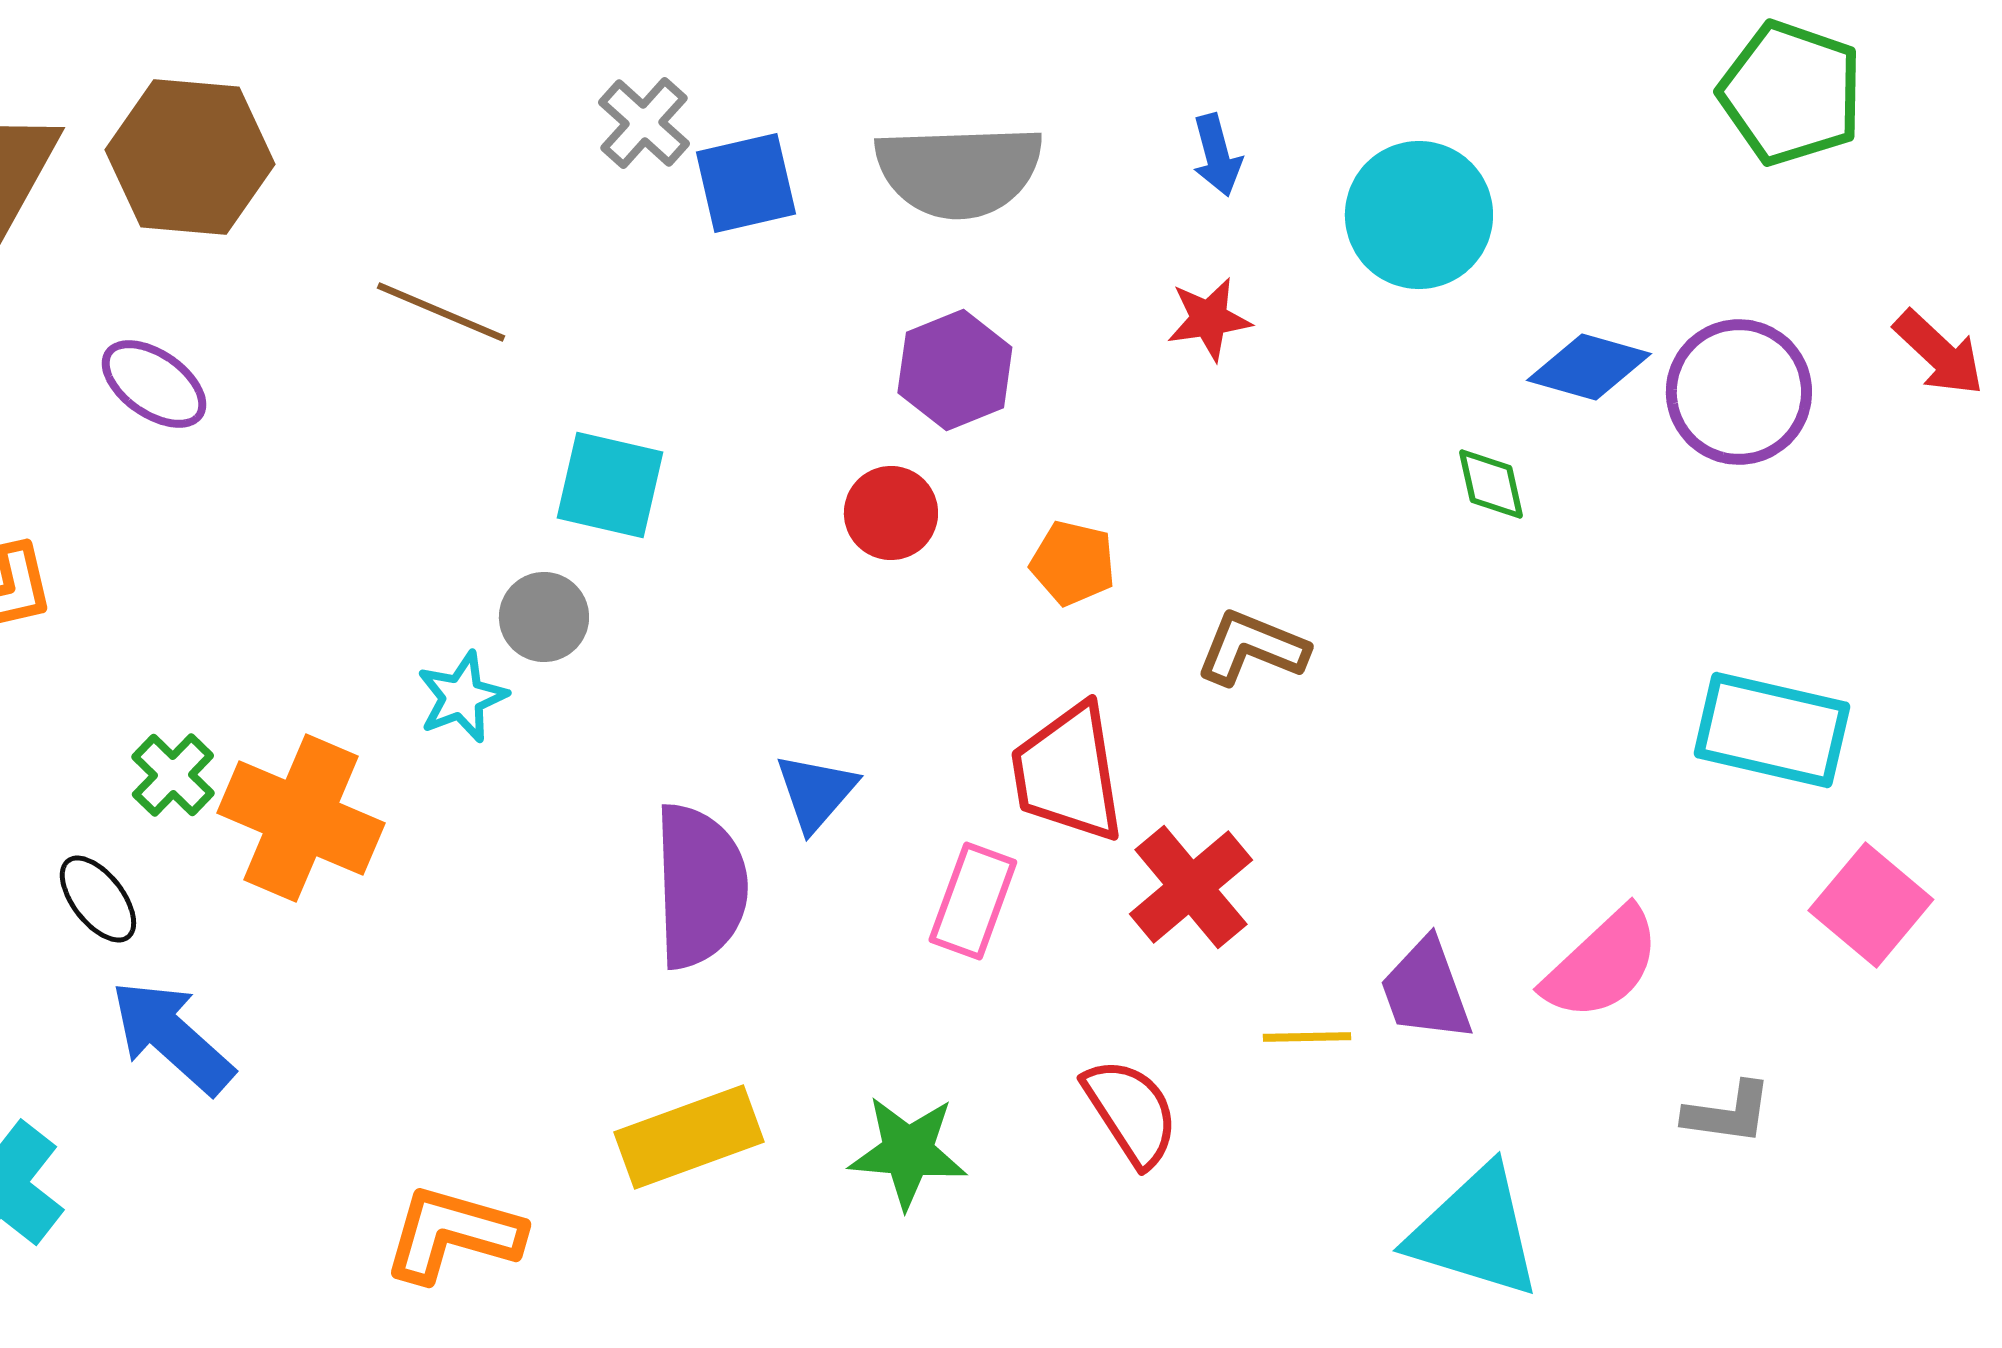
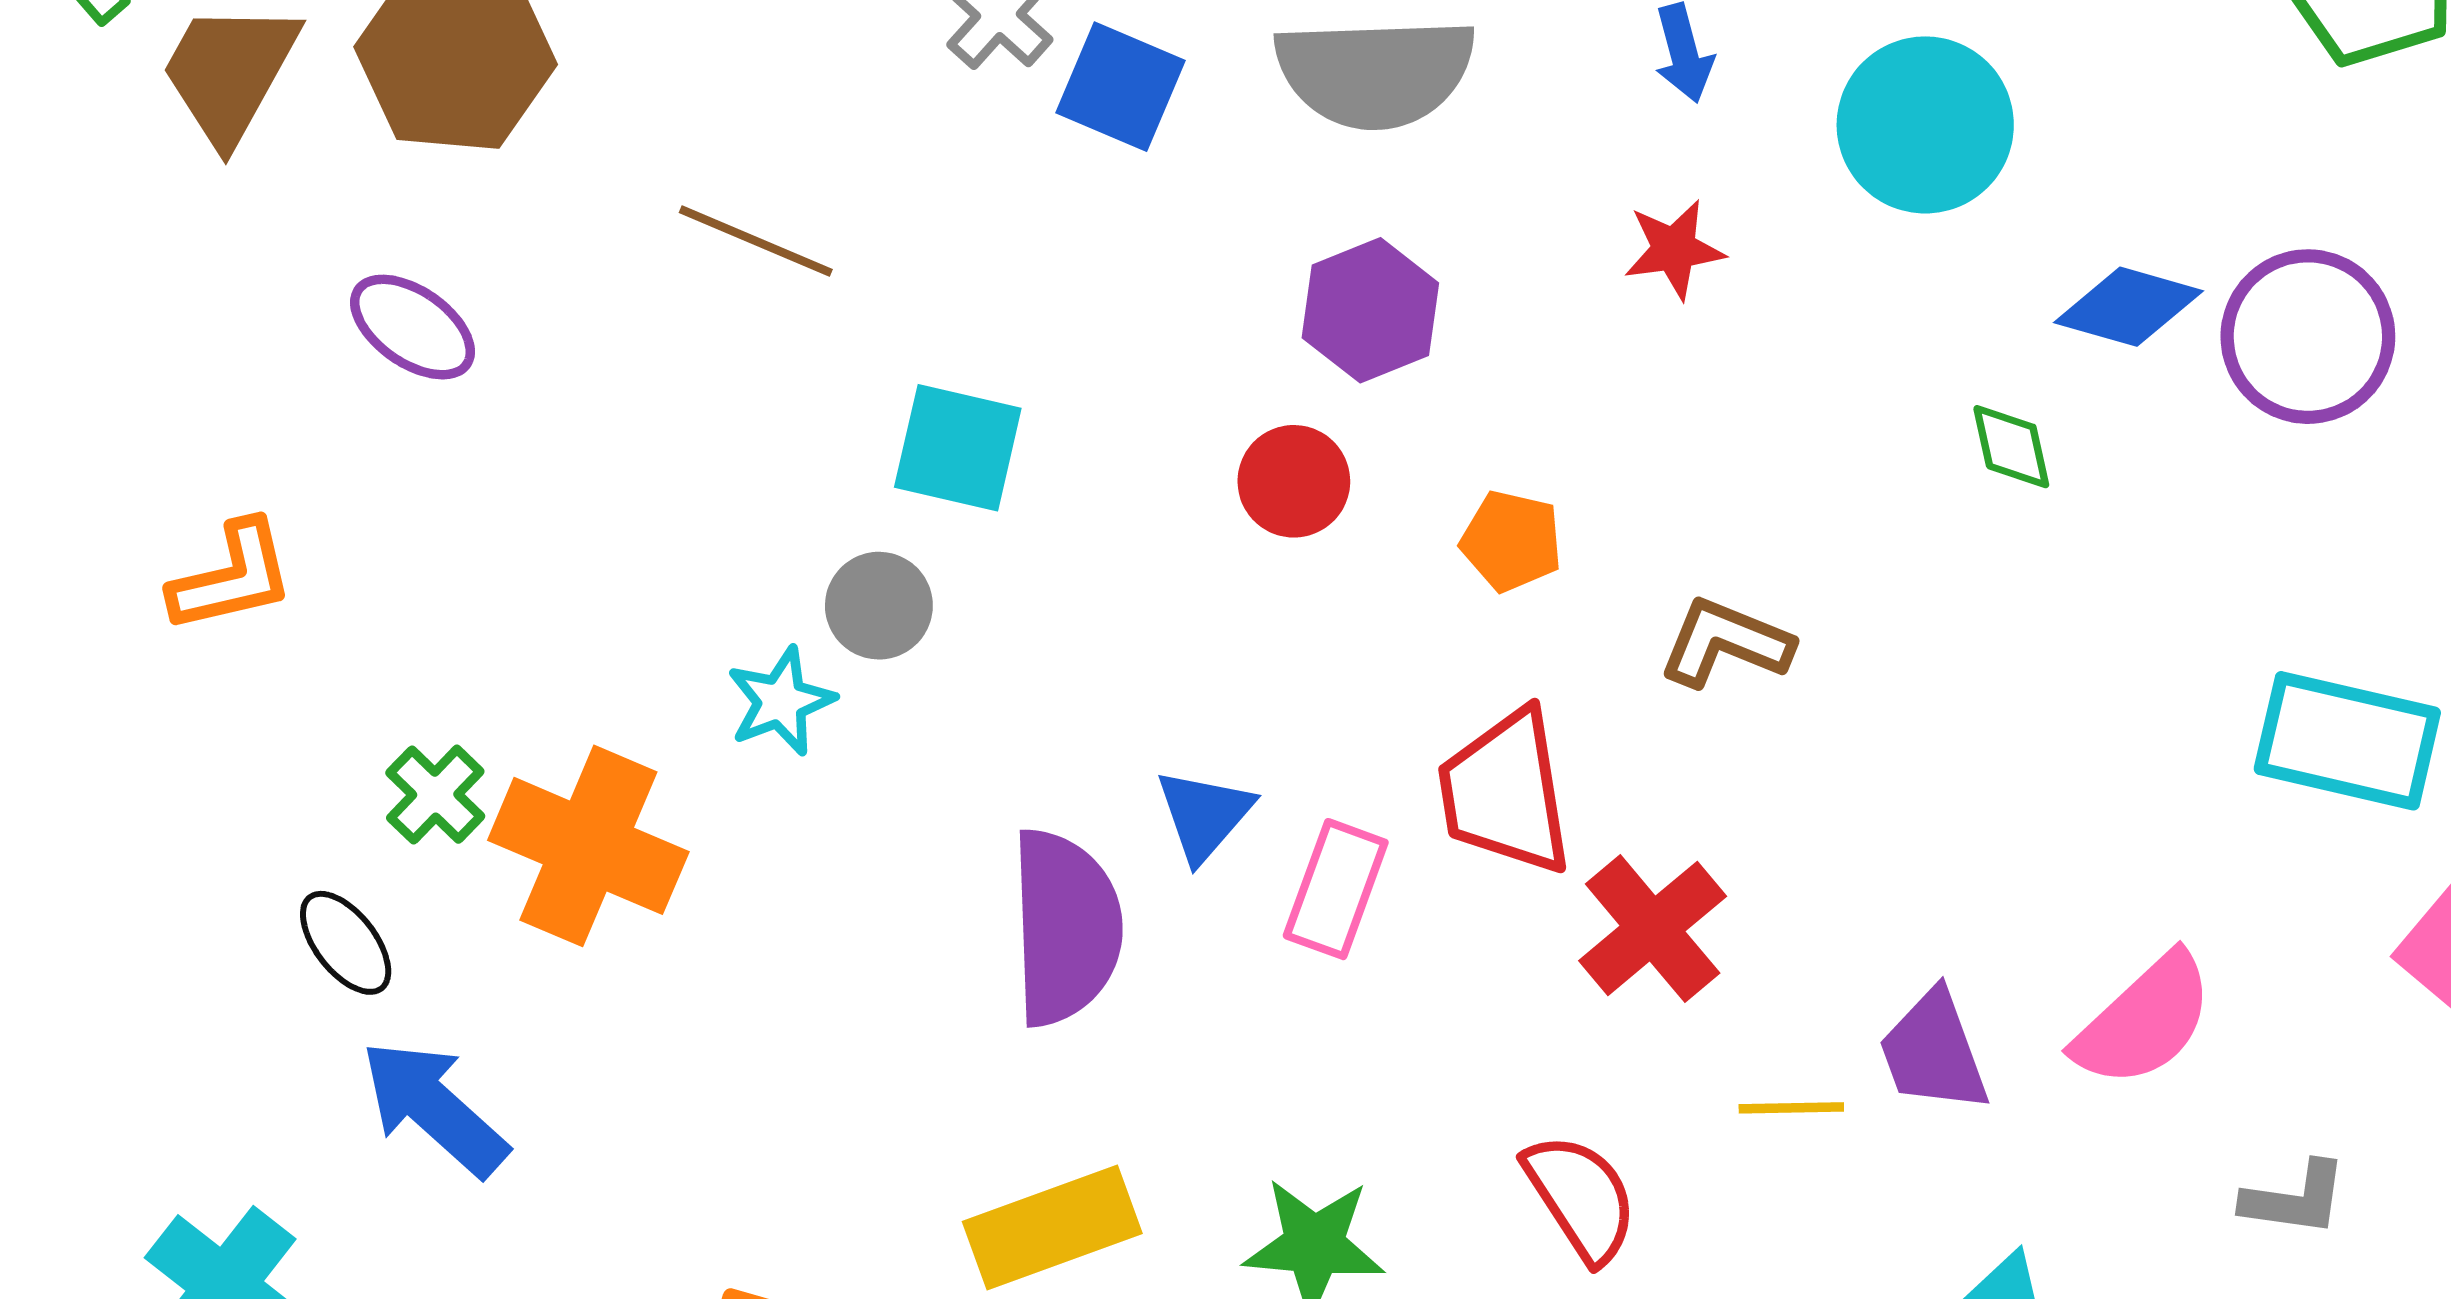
blue square: (746, 183) -> (1120, 87), turned 36
pink rectangle: (973, 901) -> (1336, 889), moved

